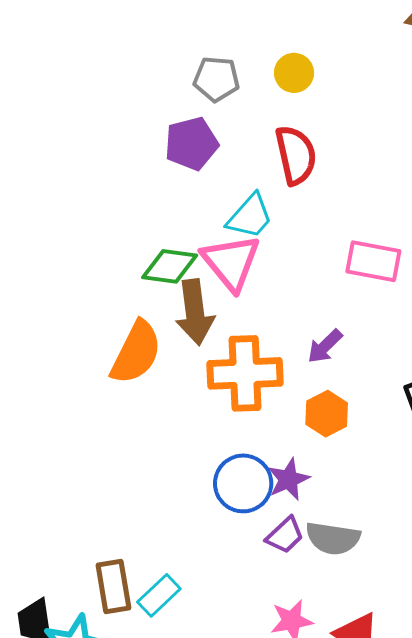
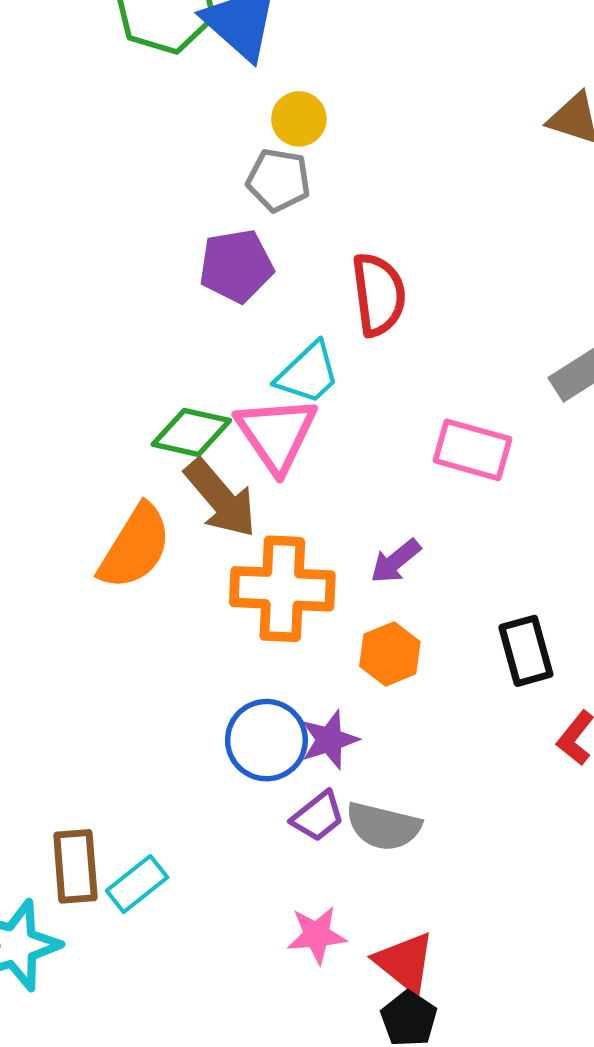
yellow circle: (294, 73) -> (299, 119), moved
brown arrow: (195, 312) -> (221, 498), turned -38

